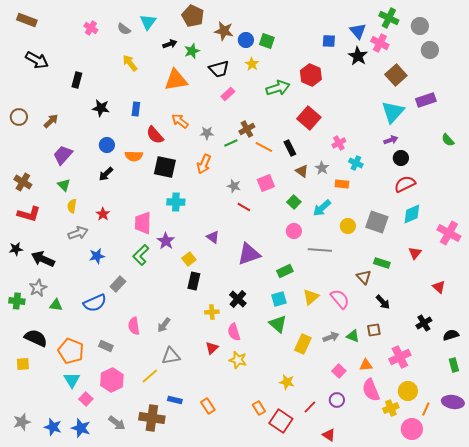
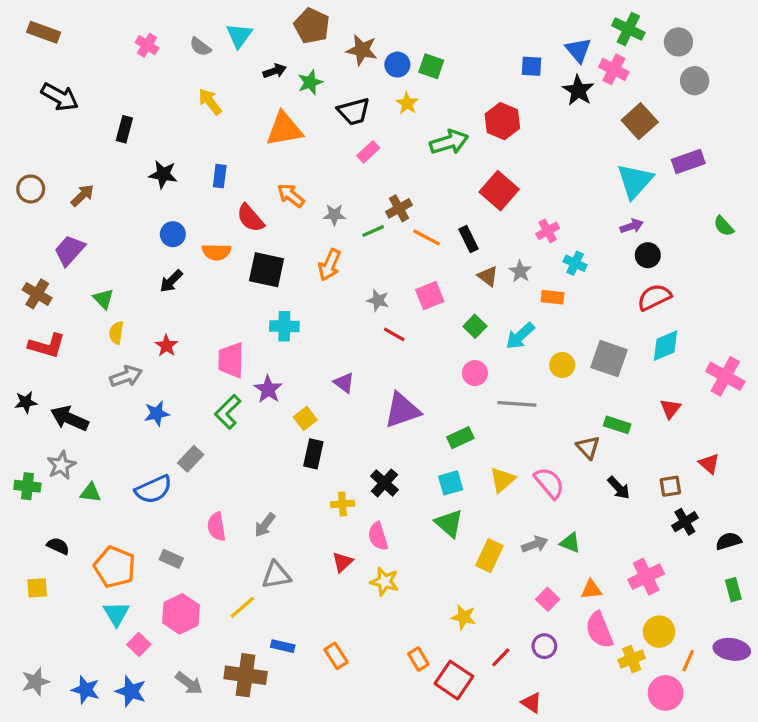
purple trapezoid: (63, 155) -> (69, 250), moved
brown square: (374, 330) -> (670, 486), moved
black semicircle: (36, 338) -> (58, 546), size x0.6

